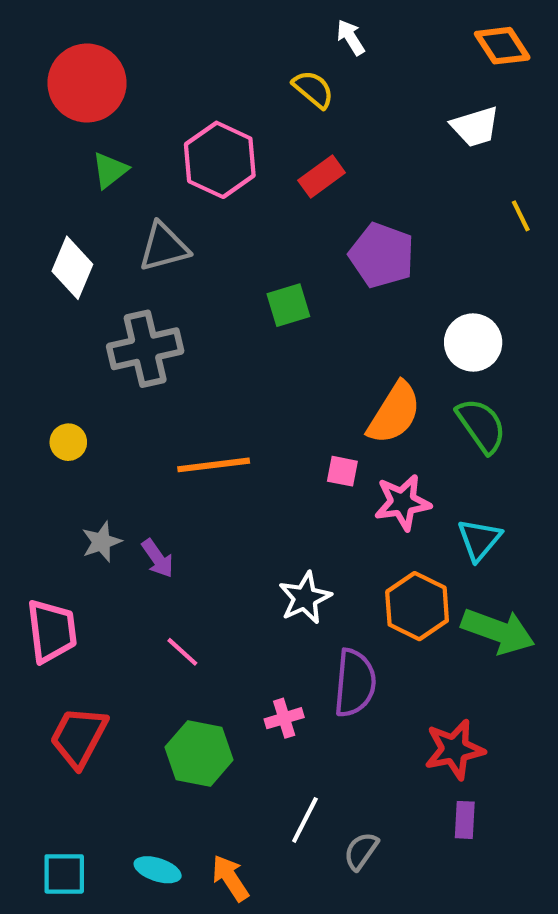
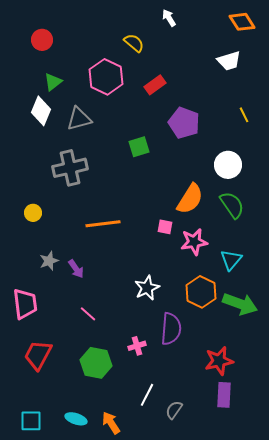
red circle: (87, 83) -> (42, 40), size x0.6
yellow semicircle: (313, 89) -> (134, 43), moved
yellow line: (521, 216) -> (244, 115), moved
white diamond: (72, 268) -> (41, 111), moved
purple rectangle: (465, 820) -> (224, 395), size x1.4

